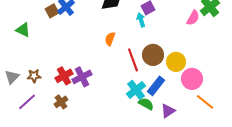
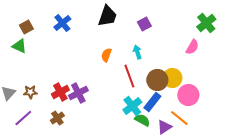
brown square: (52, 11) -> (26, 27), moved
pink semicircle: (193, 18) -> (192, 47), moved
cyan arrow: (141, 20) -> (137, 52), moved
brown circle: (153, 55) -> (157, 80), moved
orange line: (205, 102) -> (179, 118), moved

